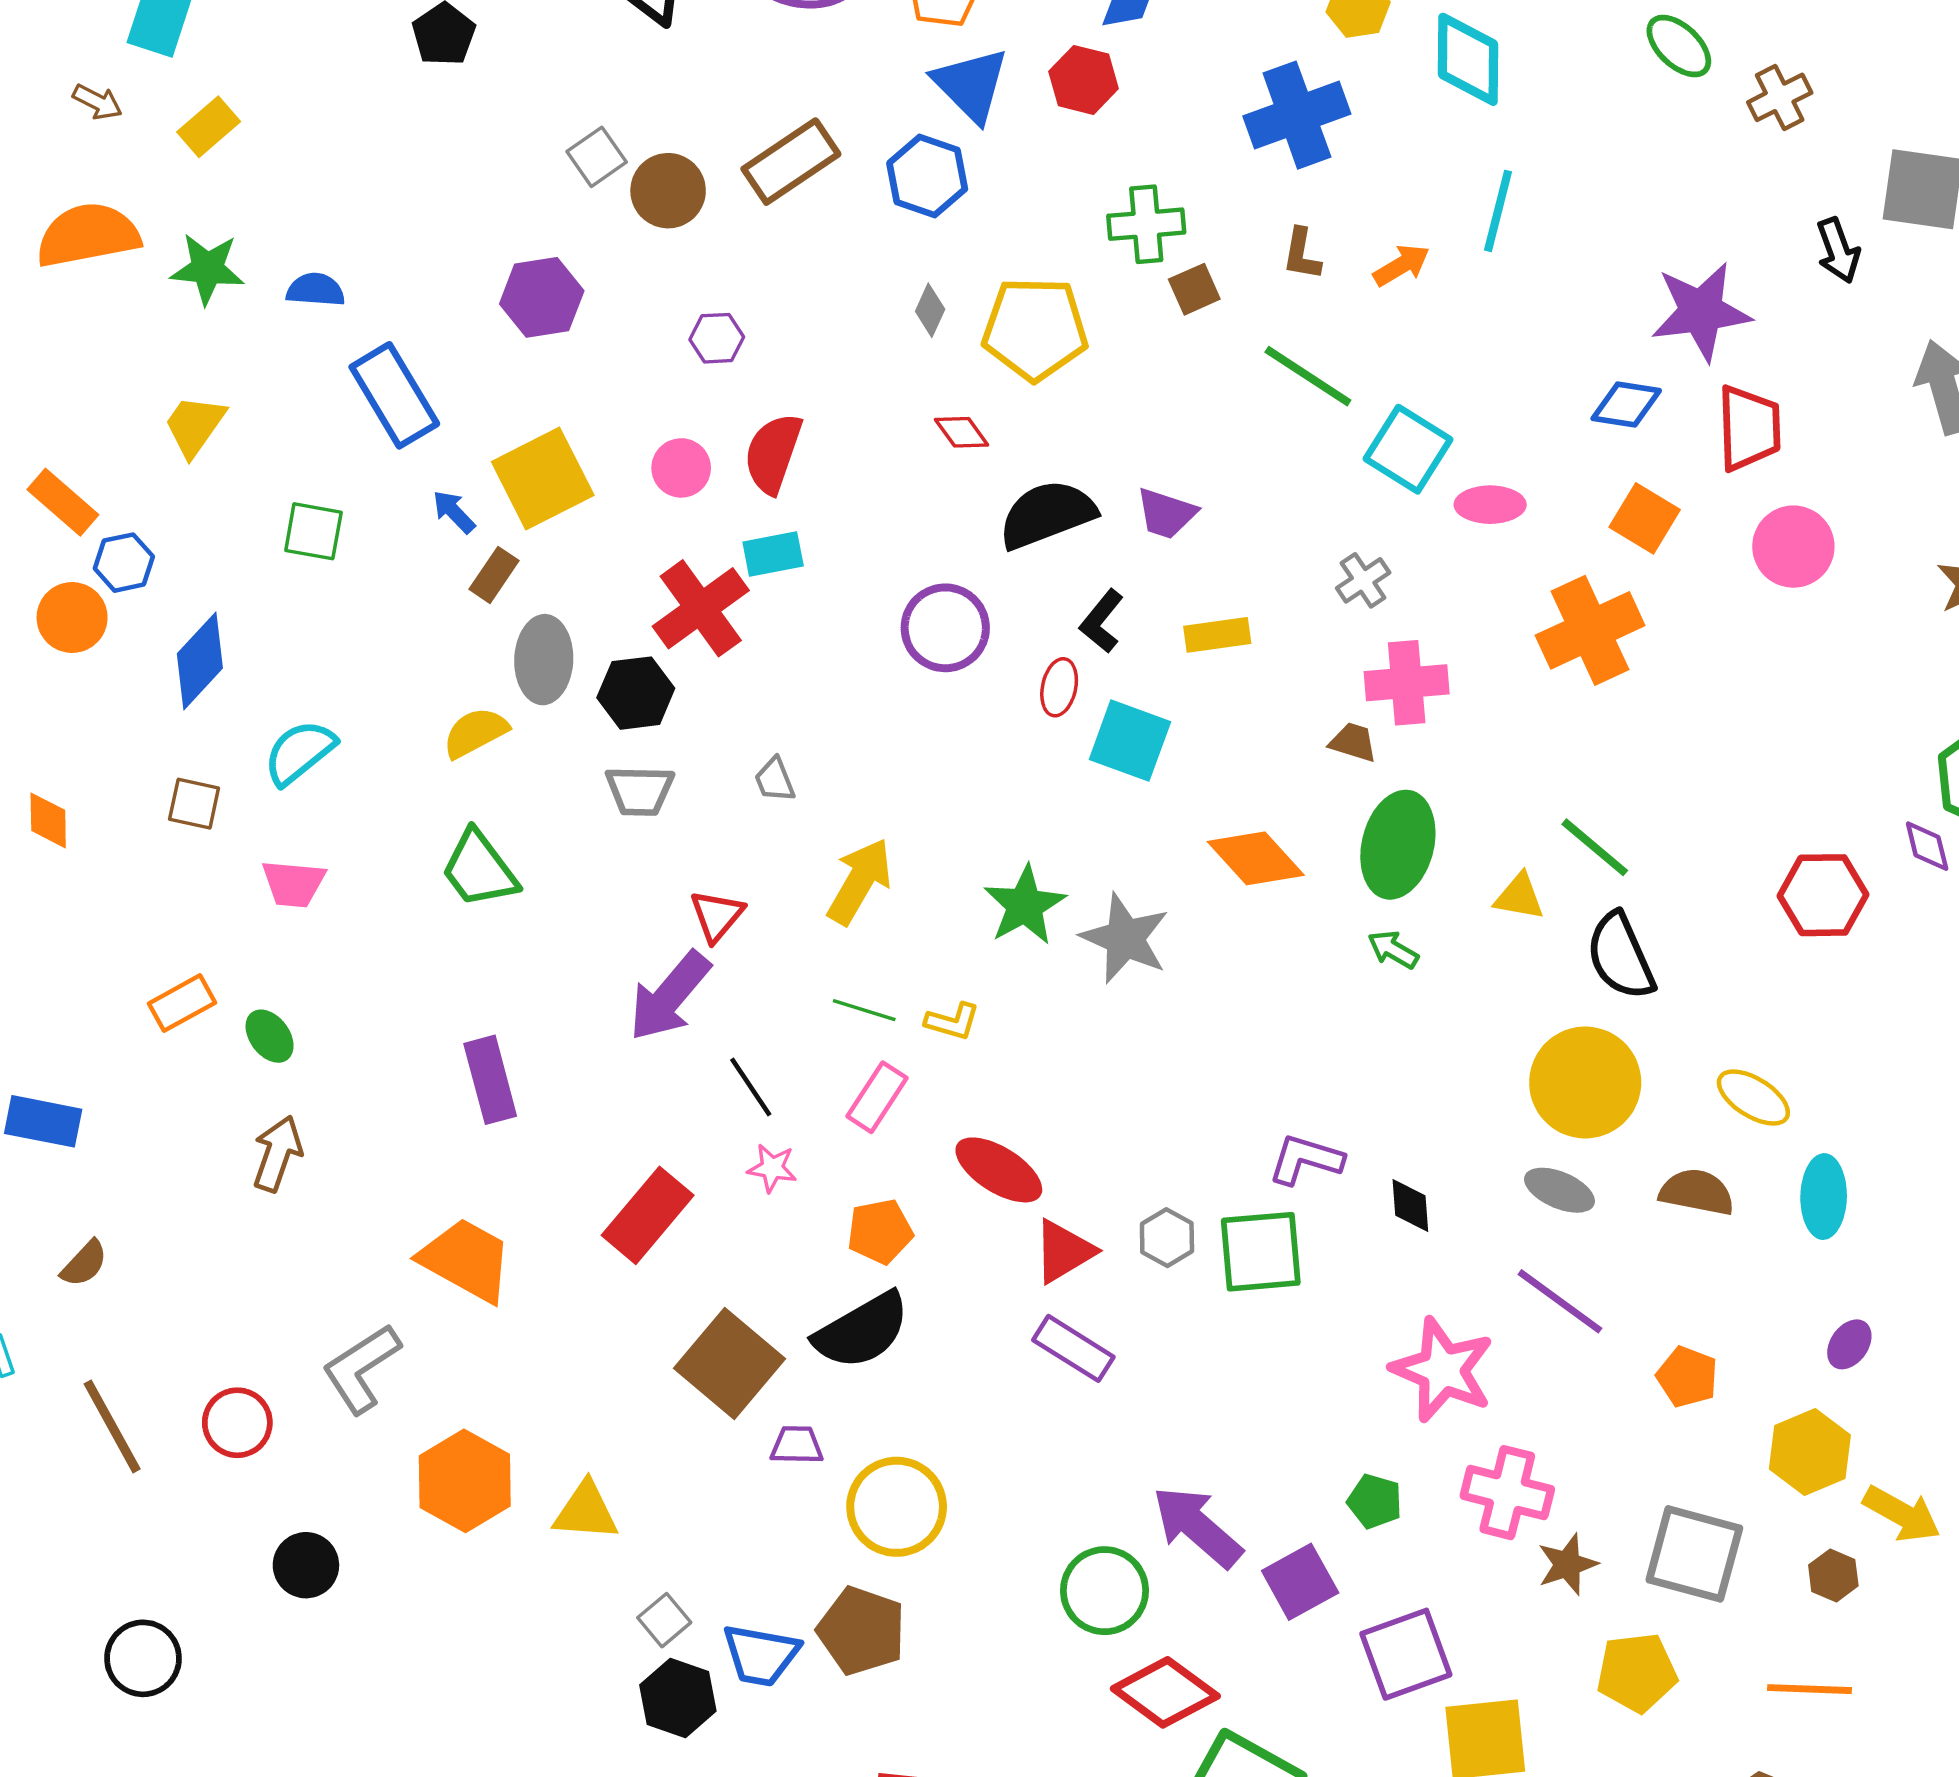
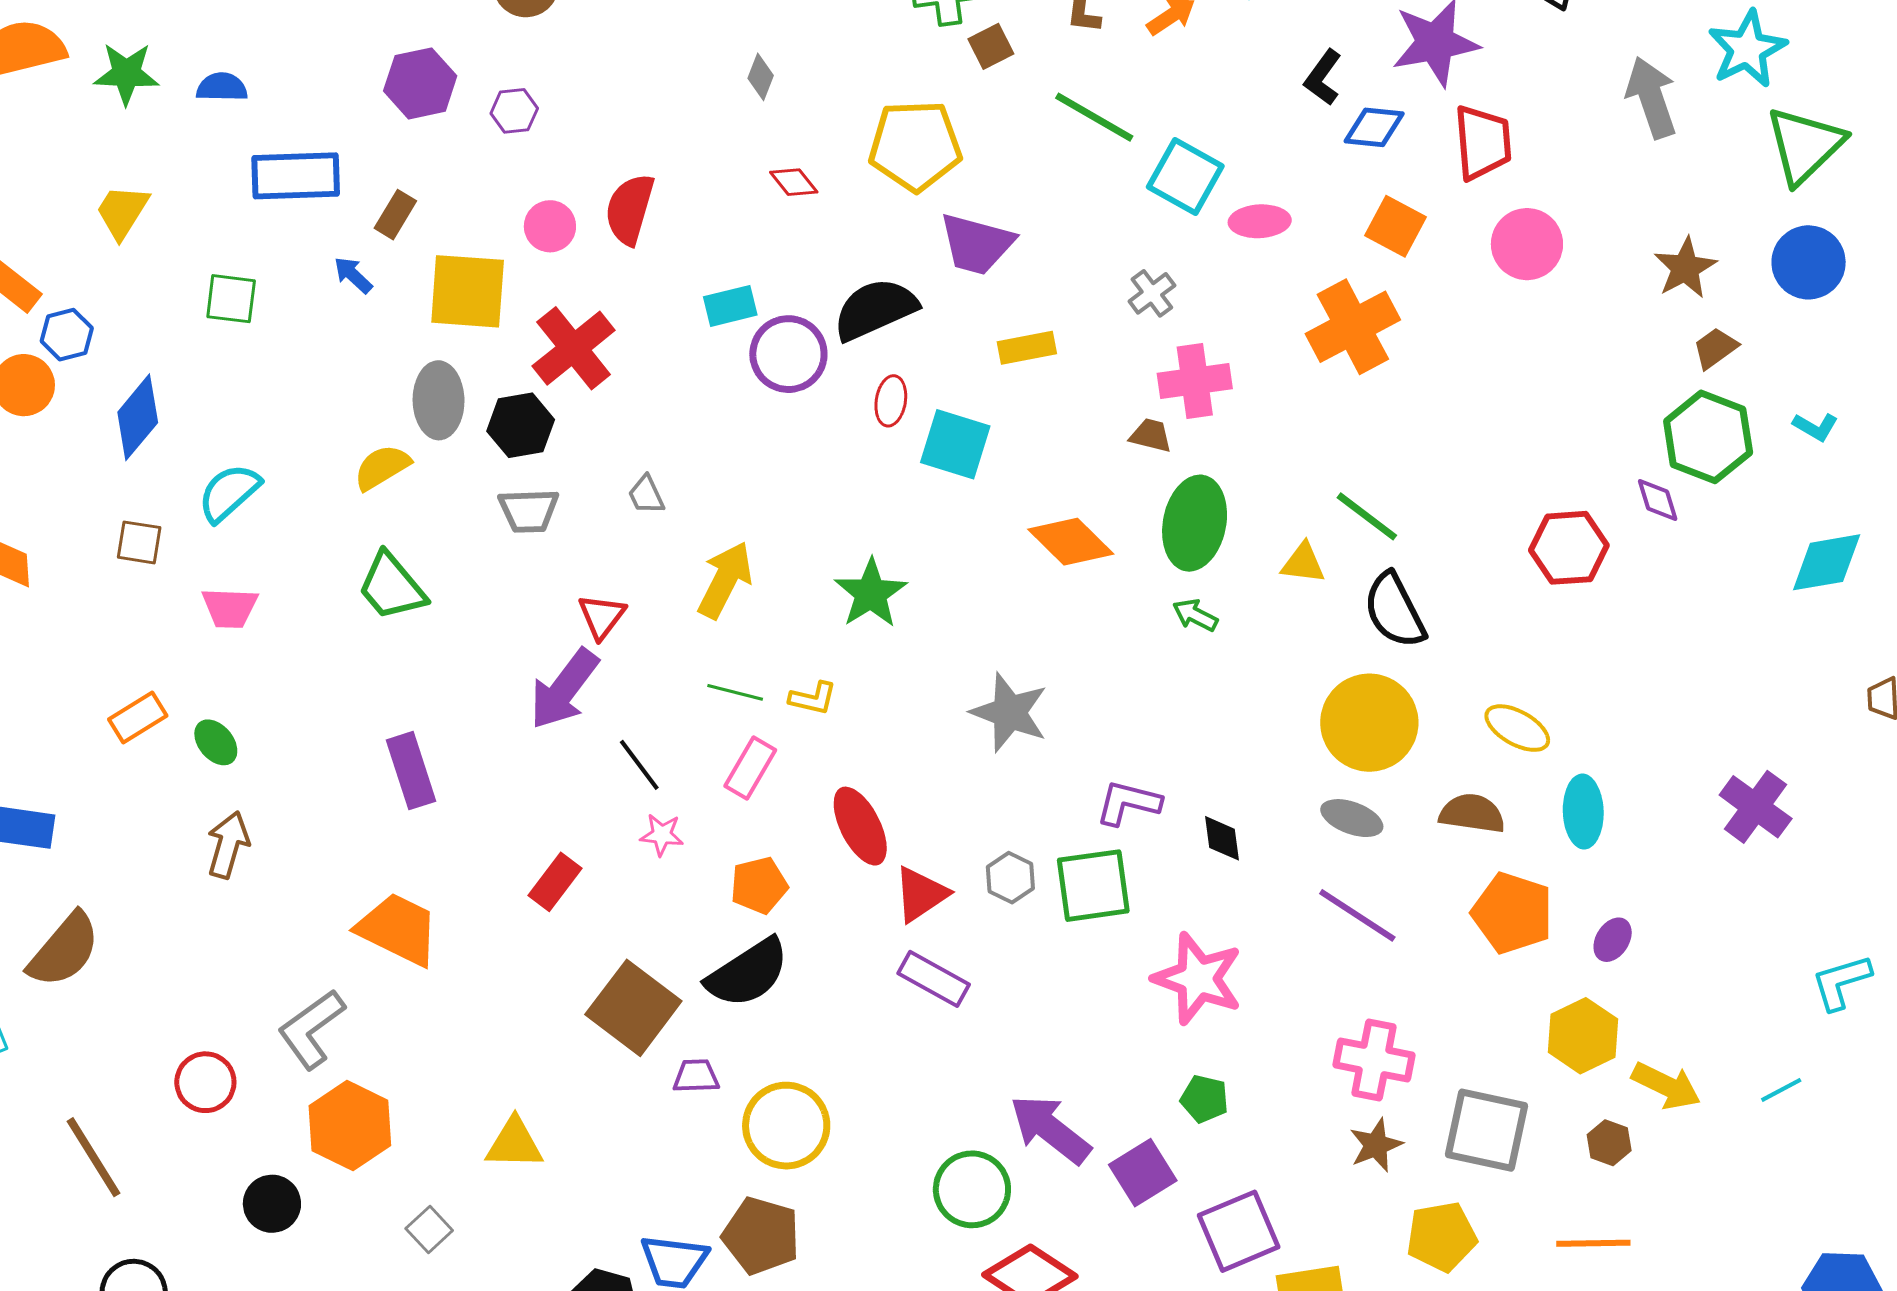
yellow pentagon: (1035, 329) -> (915, 146), moved
purple hexagon: (717, 338) -> (514, 111), moved
blue rectangle: (394, 395) -> (296, 176), turned -58
yellow square: (543, 478) -> (468, 291), moved, turned 34
black semicircle: (1047, 514) -> (875, 309), moved
purple trapezoid: (1166, 514) -> (977, 244), size x1.4
cyan rectangle: (773, 554) -> (730, 306), moved
brown rectangle: (494, 575) -> (395, 215), moved
black L-shape: (1102, 621) -> (1323, 77), moved
gray star: (1125, 938) -> (1009, 712), moved
red ellipse: (999, 1170) -> (860, 826), turned 34
red rectangle: (648, 1215) -> (555, 882), size x0.7
brown semicircle: (84, 1264) -> (64, 950), size x1.8
pink star: (1443, 1370) -> (1198, 979), moved
orange pentagon: (1687, 1377) -> (1512, 913), moved, size x1.5
brown line: (112, 1426) -> (94, 1157), moved
orange hexagon: (465, 1481) -> (350, 1126), moved
pink cross: (1507, 1493) -> (1374, 1060), moved
gray square: (664, 1620) -> (429, 1230), moved

